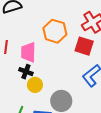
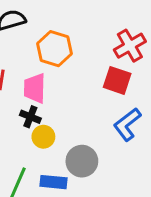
orange hexagon: (55, 31) -> (54, 49), moved

